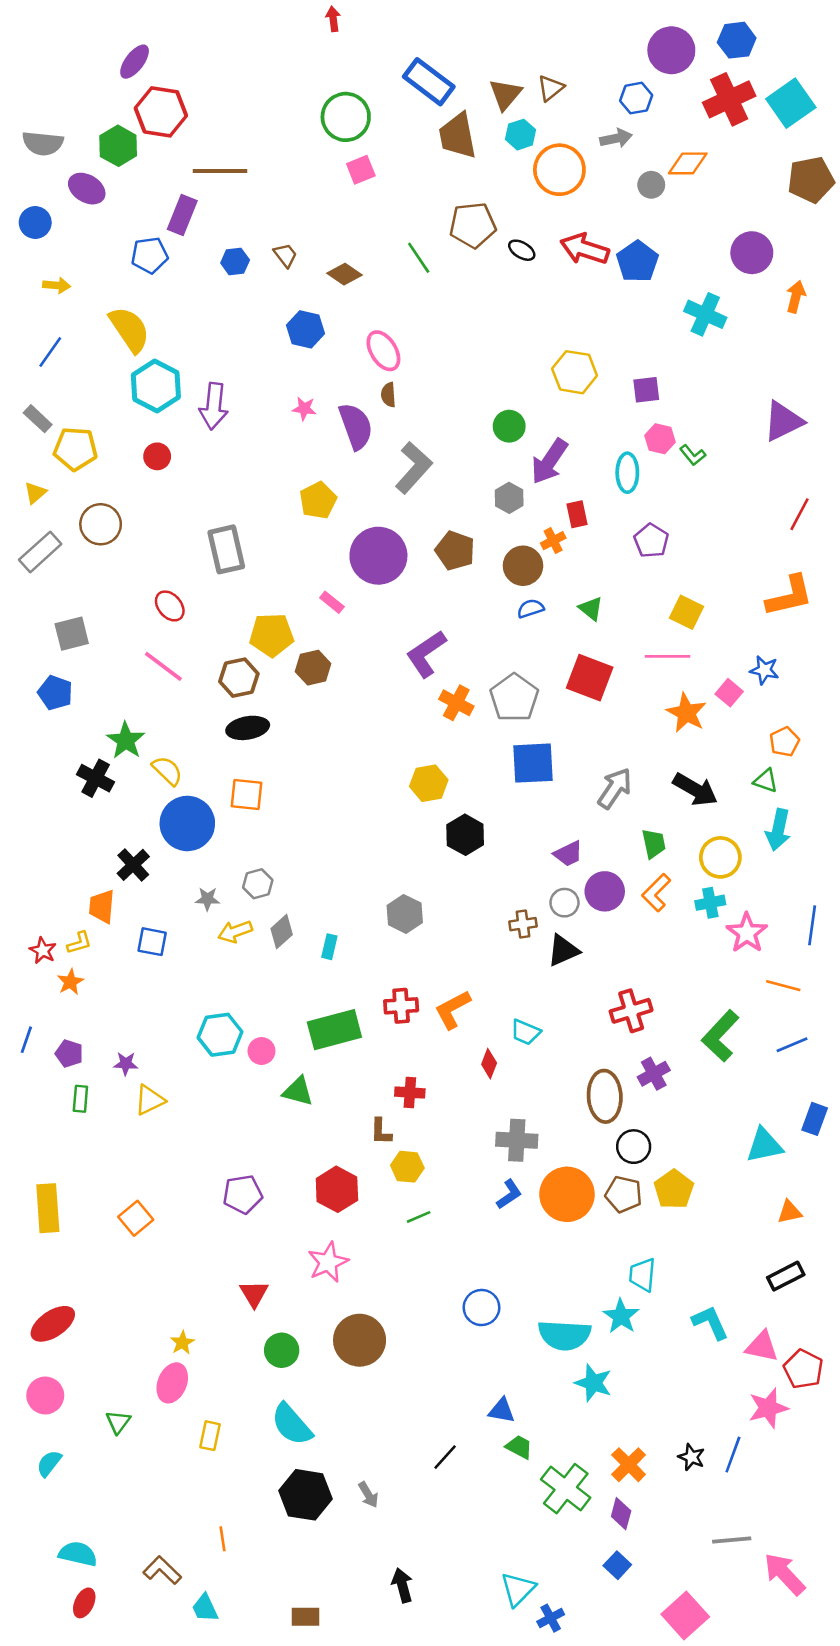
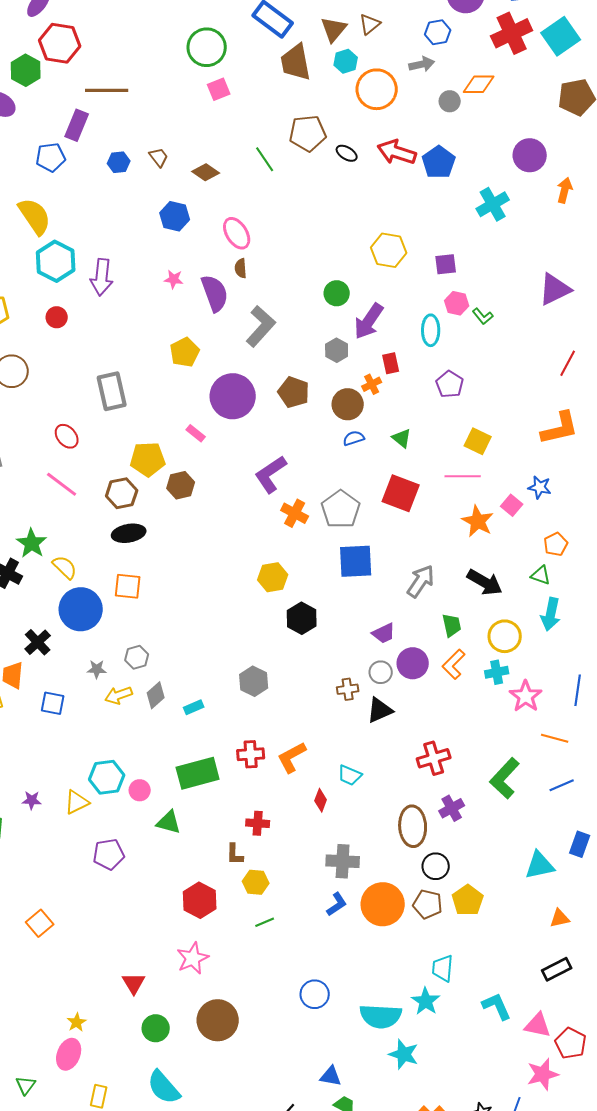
cyan cross: (705, 314) -> (493, 204), turned 36
cyan rectangle: (329, 947) -> (194, 707), turned 54
yellow triangle: (150, 1100) -> (77, 802), moved
purple pentagon: (243, 1194) -> (109, 854), moved

